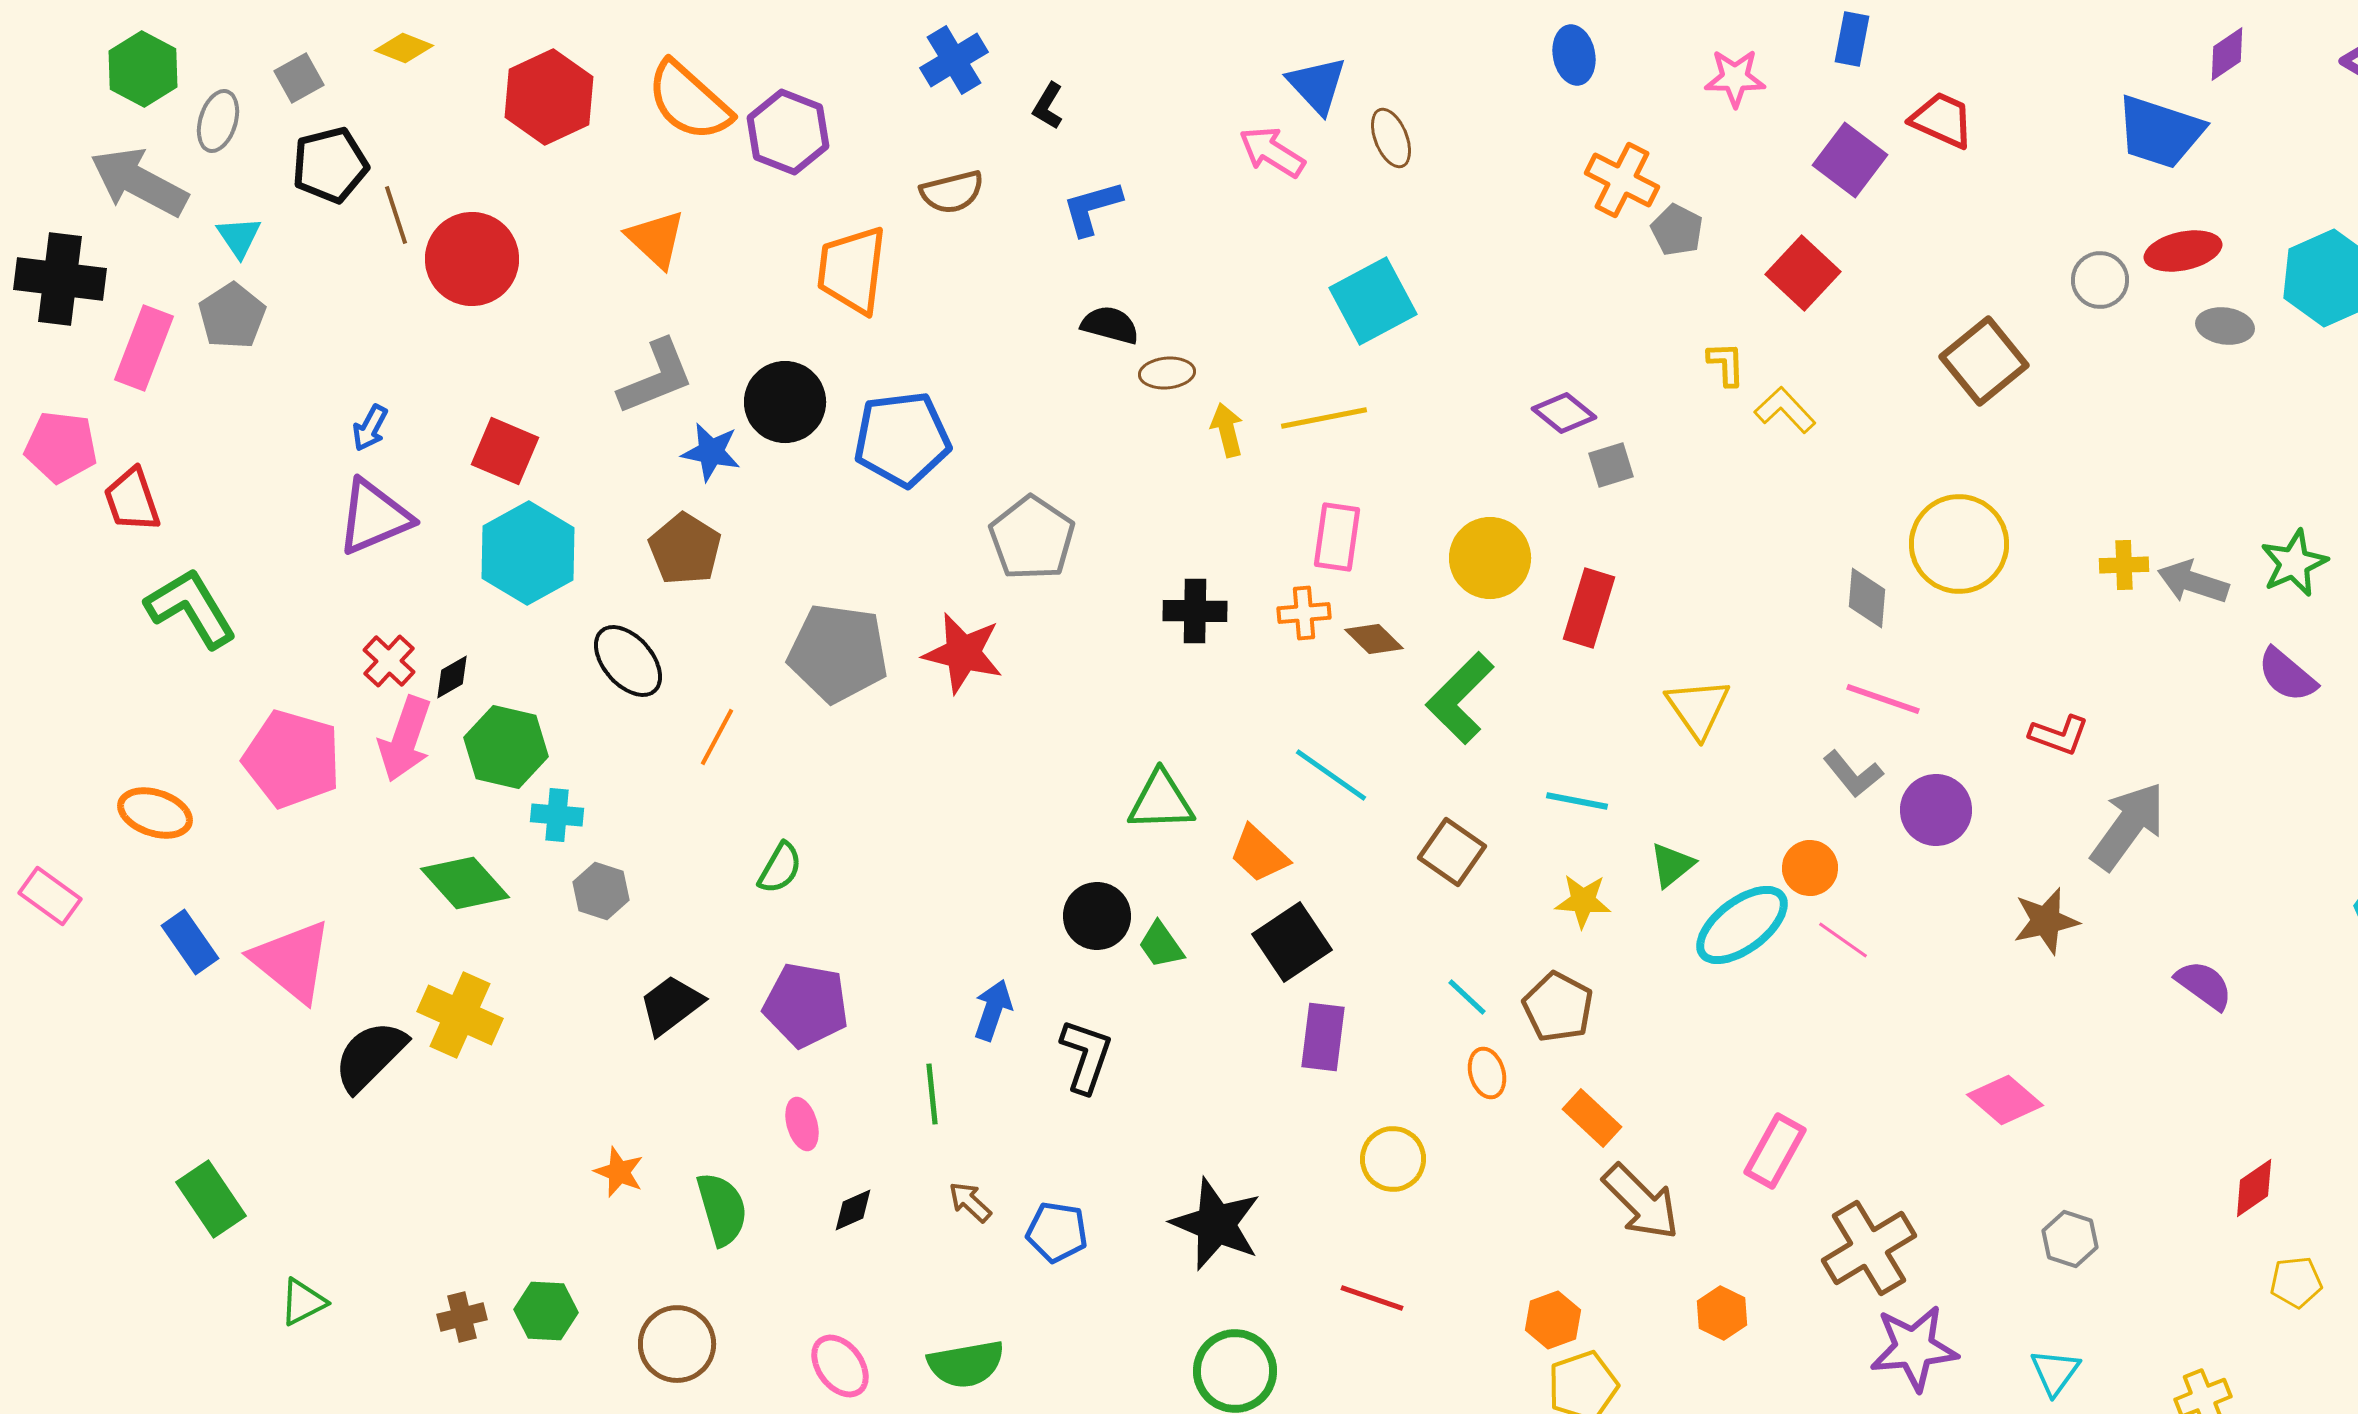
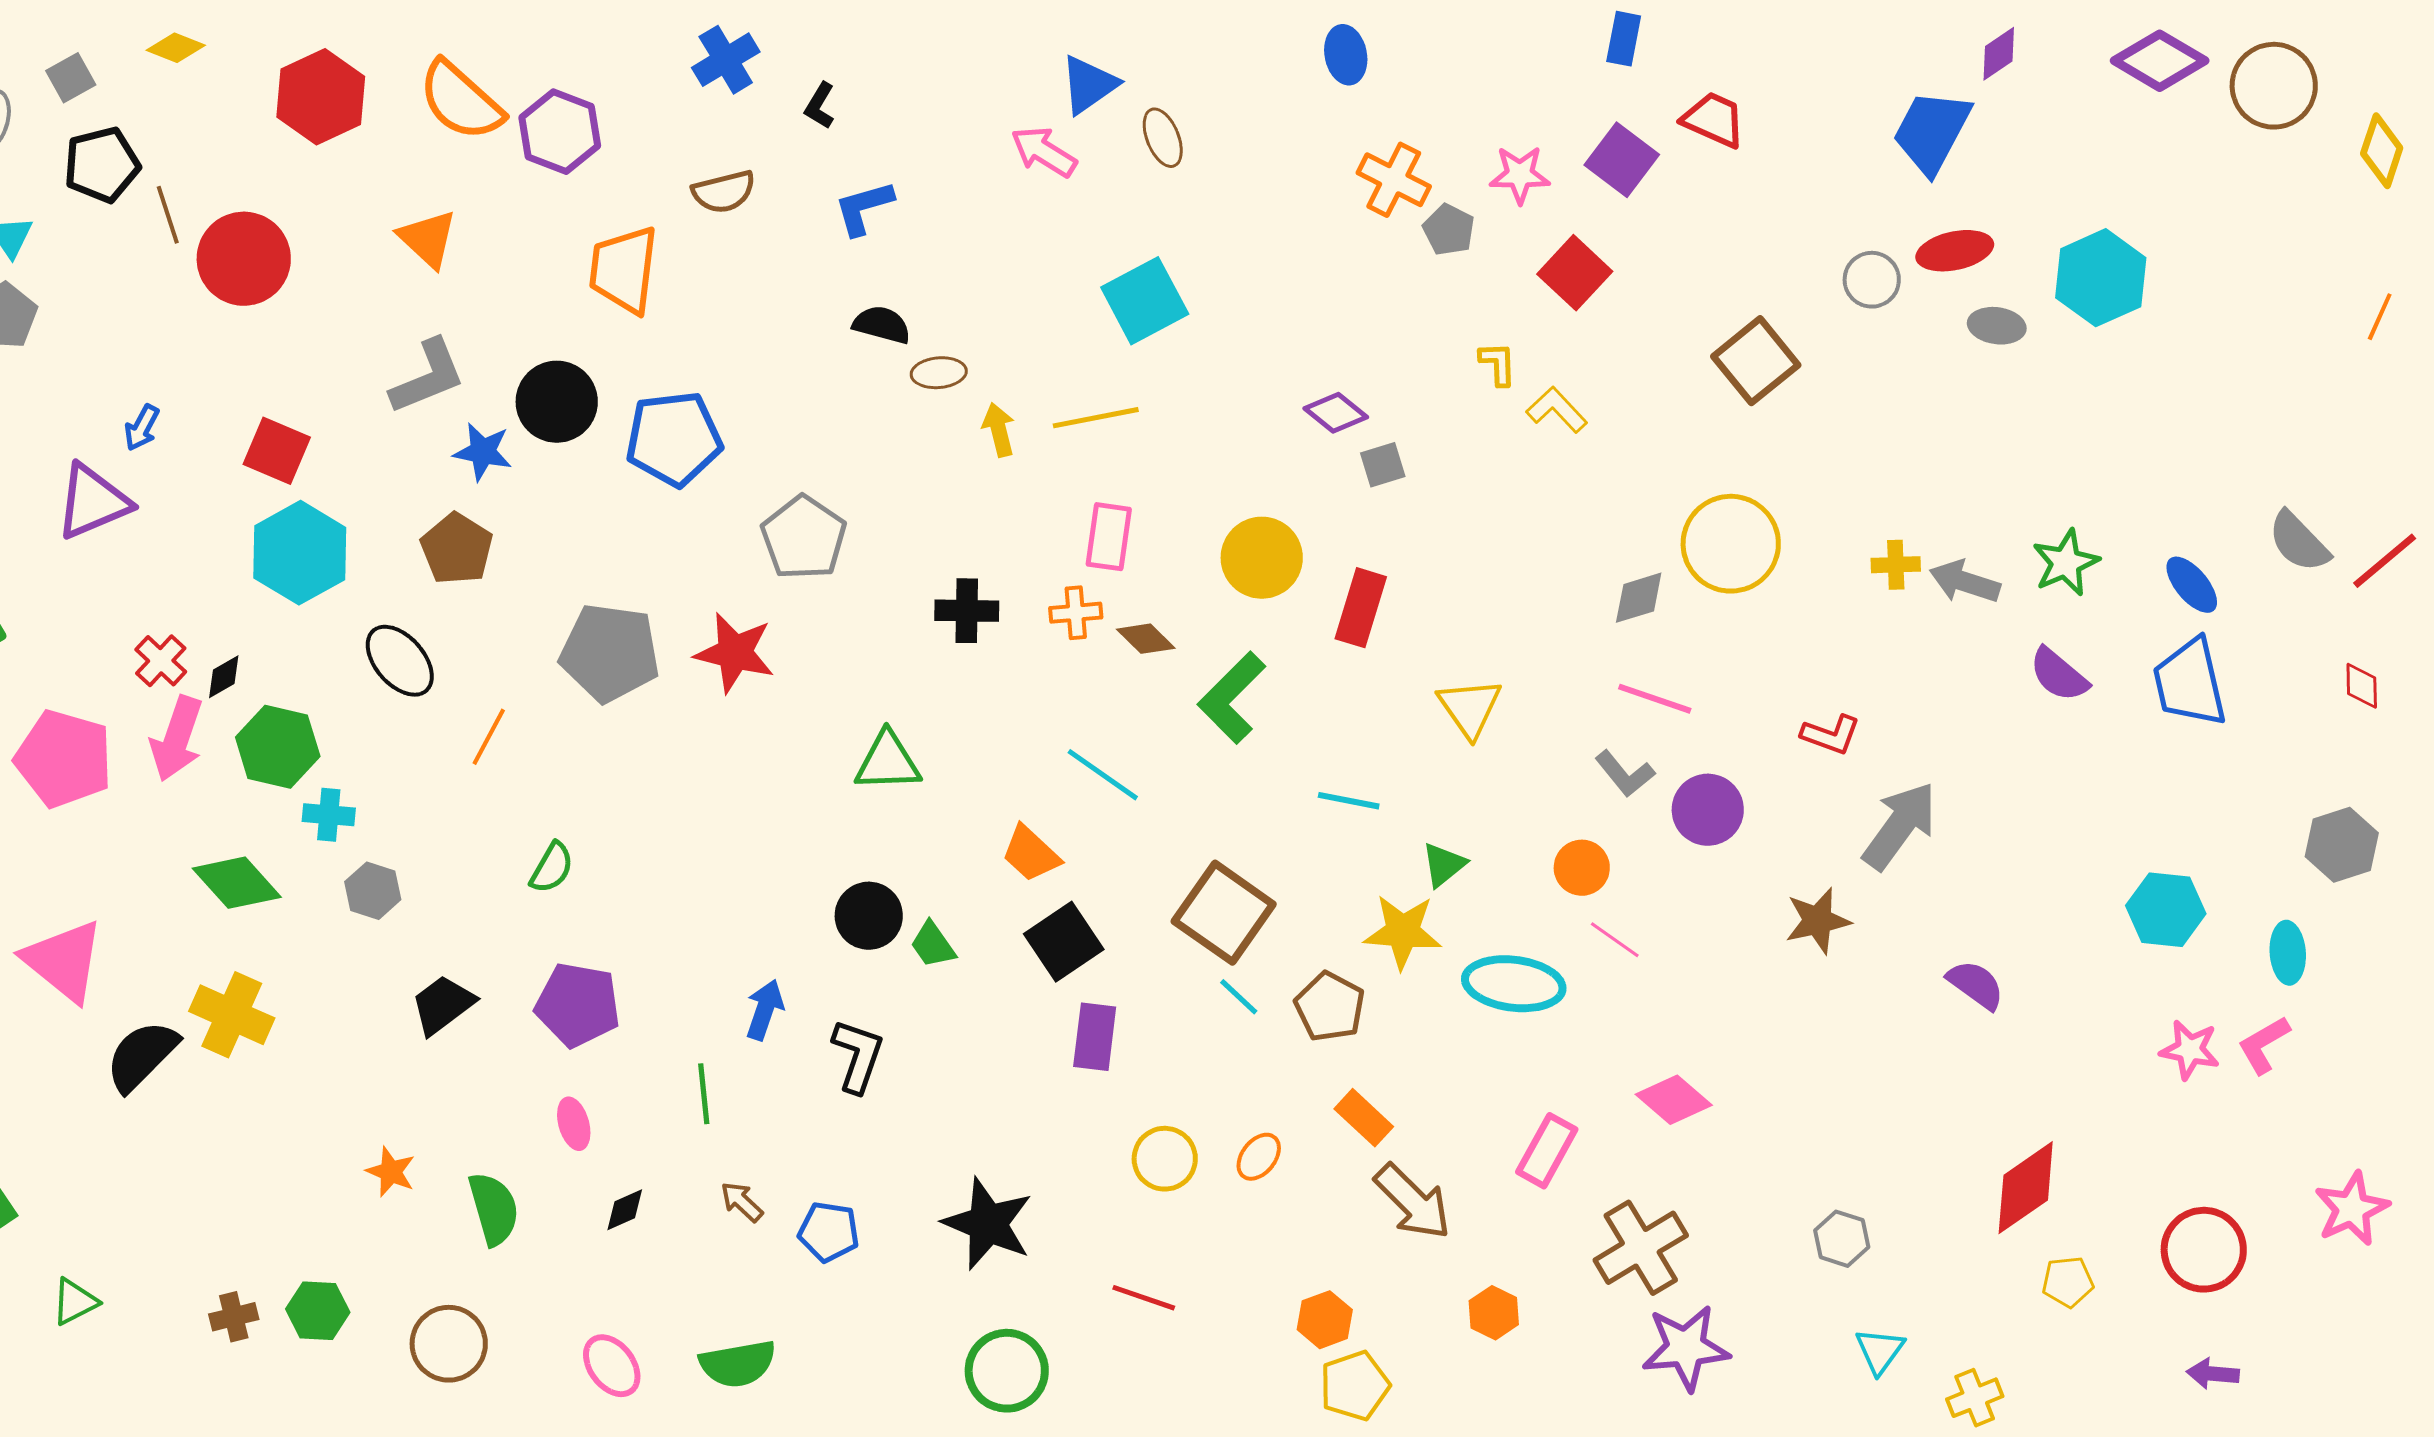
pink star: (1735, 78) -> (1520, 175), moved
blue triangle: (1317, 85) -> (1089, 85), turned 38
blue trapezoid: (2160, 132) -> (1932, 132), turned 100
purple triangle: (374, 517) -> (93, 502), moved
gray diamond: (1867, 598) -> (1639, 598), turned 68
green triangle: (1161, 801) -> (888, 762), moved
brown square: (1452, 852) -> (1224, 913), moved, size x1.5
yellow star: (1583, 901) -> (1403, 932), moved, size x1.4
cyan ellipse: (1742, 925) -> (1514, 984), moved, turned 44
orange ellipse: (1487, 1073) -> (1259, 1157), moved, turned 54
pink diamond: (2005, 1100) -> (1674, 1100), moved
red diamond: (2254, 1188) -> (2026, 1188), size x1.6
cyan triangle: (2055, 1372) -> (1880, 1351), moved

